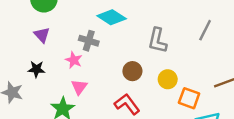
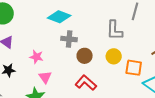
gray L-shape: (157, 40) -> (114, 30), moved
gray cross: (89, 41) -> (69, 39), moved

